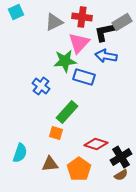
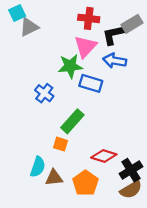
gray triangle: (54, 22) -> (29, 27), moved
cyan semicircle: (20, 153) -> (38, 167), moved
brown semicircle: (121, 175) -> (131, 190), size x1.5

